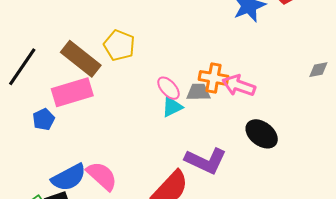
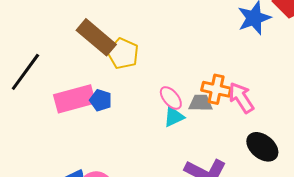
brown rectangle: (81, 59) -> (96, 37), moved
pink arrow: (239, 86) -> (241, 98), turned 36
blue pentagon: (44, 119) -> (101, 100), moved, turned -30

